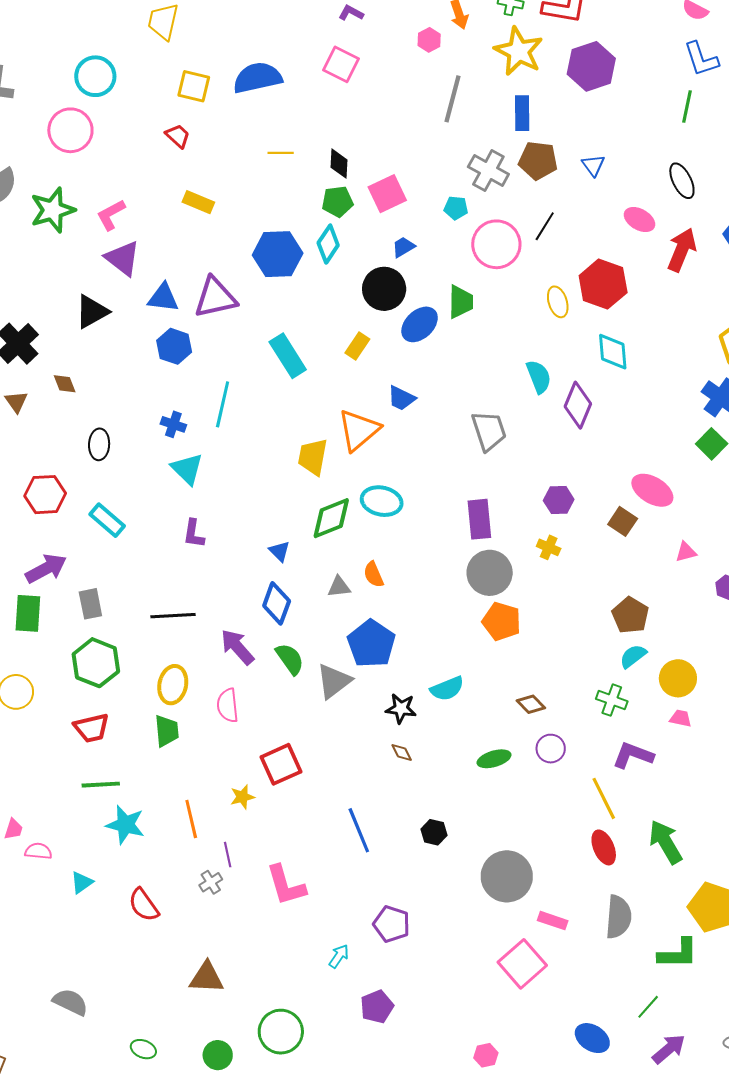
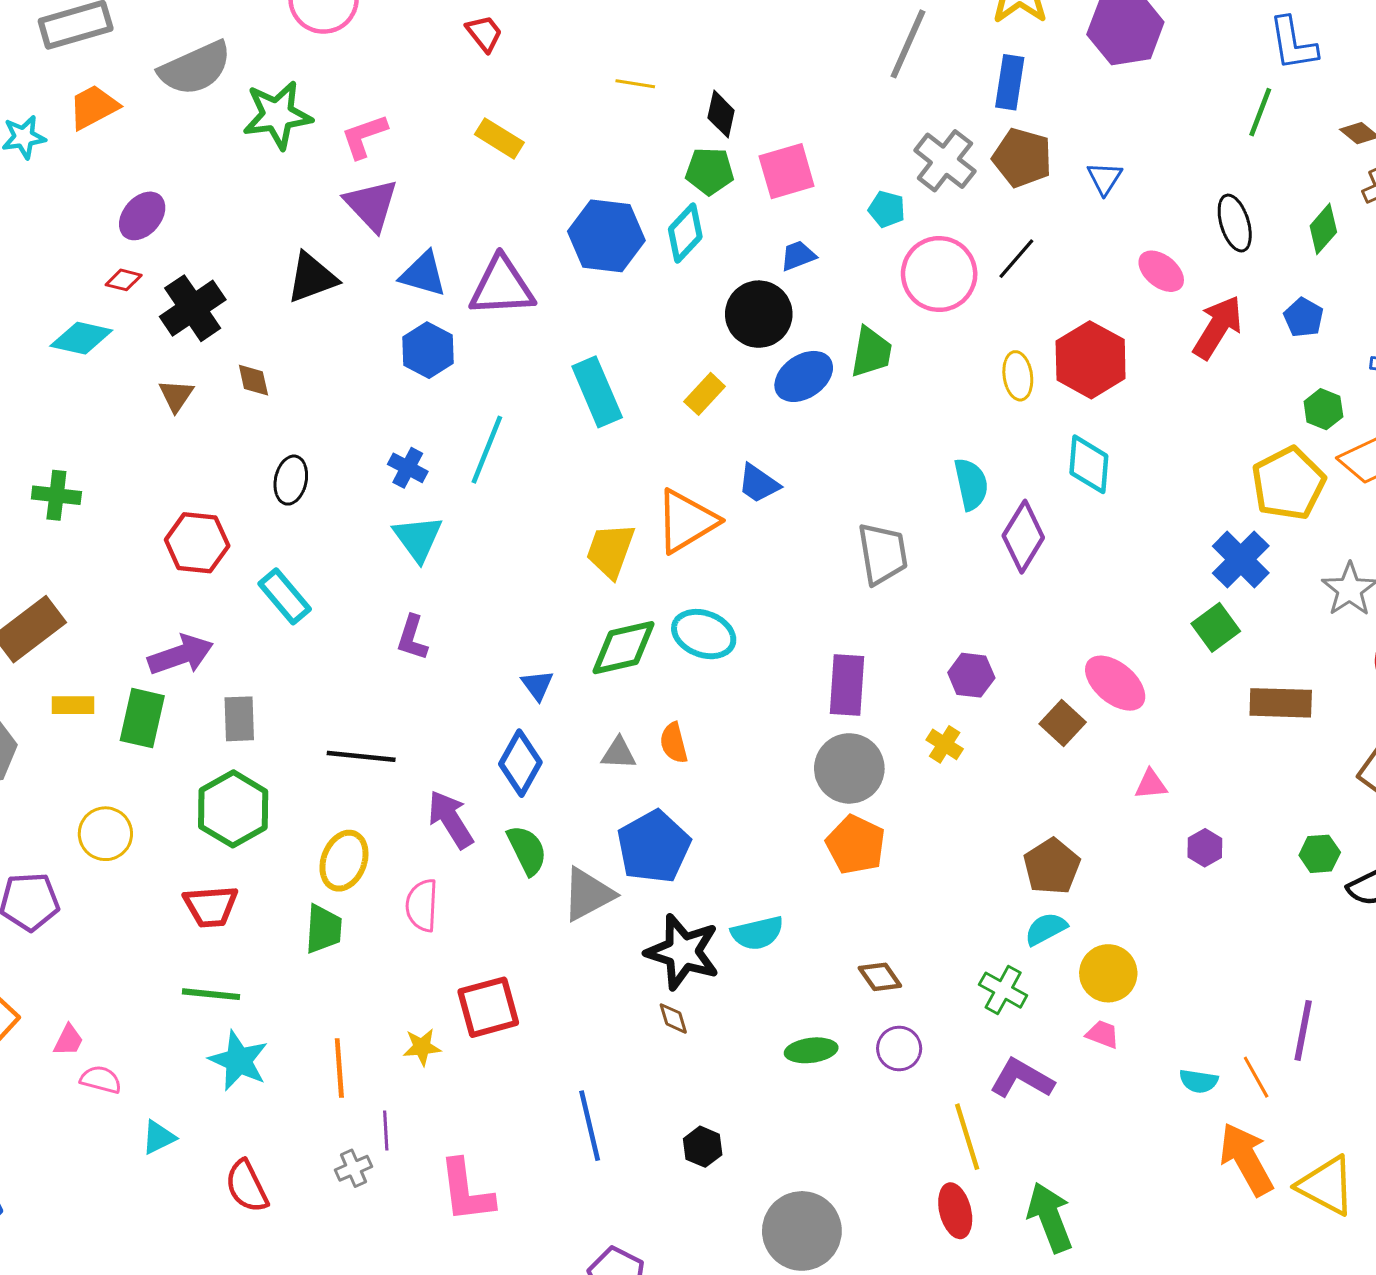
black star: (401, 708) -> (683, 952), size x1.6

